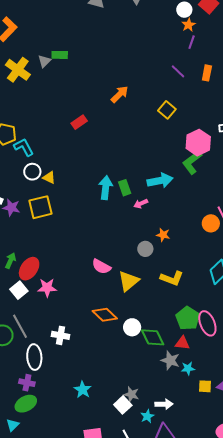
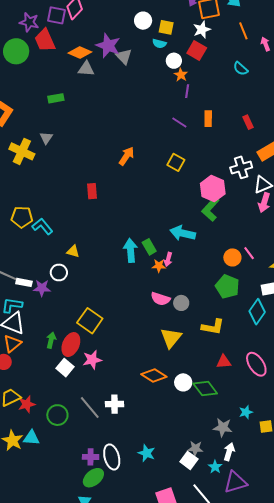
green rectangle: (60, 55) -> (56, 98), moved
red rectangle: (79, 122) -> (92, 191), turned -49
white circle: (32, 172) -> (59, 272), moved
cyan arrow: (160, 181) -> (183, 233), turned -145
pink arrow: (141, 204) -> (168, 259), turned -40
yellow square: (40, 207) -> (90, 321), moved, turned -30
orange circle: (211, 223) -> (232, 257), moved
orange star: (163, 235) -> (159, 266), moved
pink semicircle: (101, 267) -> (160, 299), moved
green pentagon: (188, 318) -> (227, 286), moved
gray line: (20, 326) -> (90, 408), moved
red triangle: (182, 343) -> (224, 362), moved
white ellipse: (34, 357) -> (112, 457), moved
gray star: (170, 360) -> (223, 427), moved
white arrow: (164, 404) -> (229, 452), turned -60

